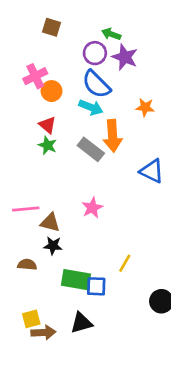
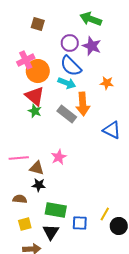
green arrow: (111, 34) -> (91, 19), moved, size x1.5
orange circle: (52, 91) -> (38, 71), size x1.5
red triangle: (47, 125) -> (35, 96), size x1.5
pink star: (92, 208) -> (59, 157), moved
yellow line: (125, 263) -> (105, 214), moved
blue square: (96, 286) -> (80, 223), moved
yellow square: (31, 319) -> (25, 224), moved
black triangle: (81, 323) -> (51, 232), moved, turned -42

